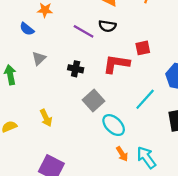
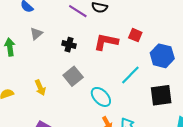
red square: (143, 48) -> (135, 35), moved, turned 32
gray square: (94, 100) -> (73, 76), moved

